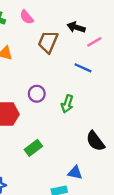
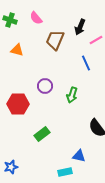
black arrow: (76, 27) -> (80, 27), turned -84
blue line: (83, 68) -> (86, 63), turned 42

